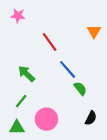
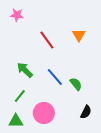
orange triangle: (94, 31) -> (79, 35), moved
blue line: (68, 69) -> (55, 77), moved

